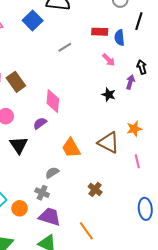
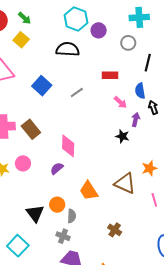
blue square: (33, 21) -> (42, 86), moved
blue semicircle: (119, 38) -> (140, 91), moved
purple arrow: (130, 82) -> (136, 120), moved
black triangle: (19, 145) -> (35, 213), moved
gray semicircle: (52, 173) -> (72, 216), turned 128
orange circle: (20, 208) -> (57, 205), moved

